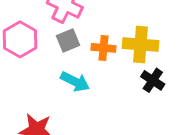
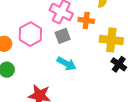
orange cross: (103, 48) -> (86, 20), moved

